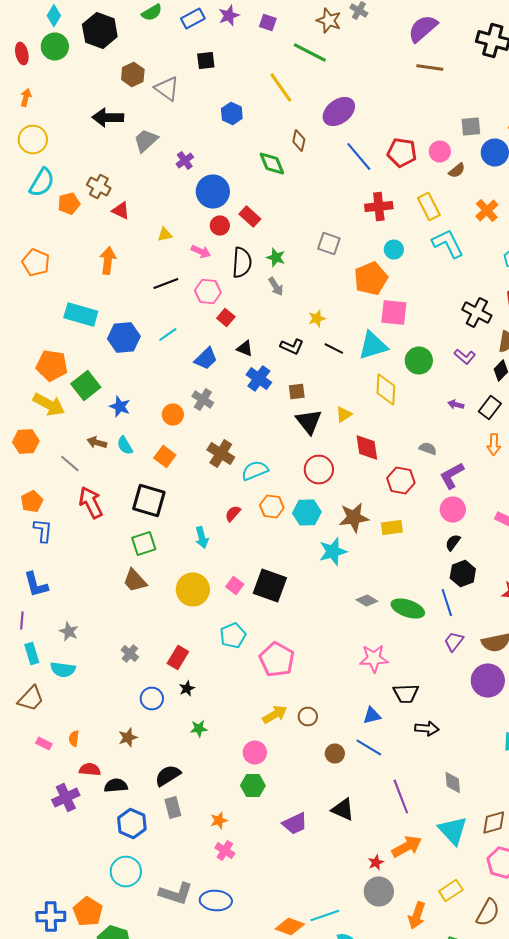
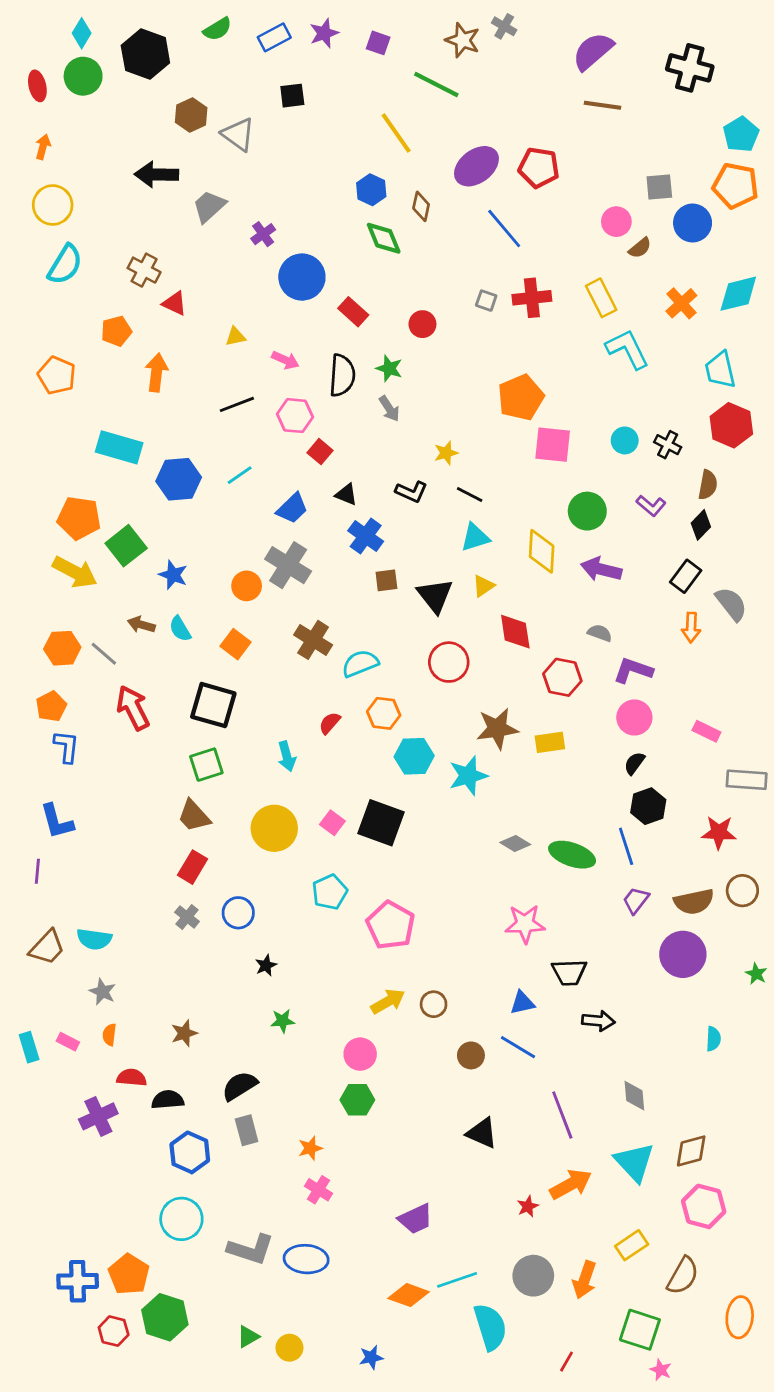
blue hexagon: (232, 114) -> (371, 190), moved
red pentagon: (402, 152) -> (539, 168), moved
orange pentagon: (69, 204) -> (116, 331), moved
red circle: (220, 226) -> (422, 324), moved
gray square: (329, 244) -> (486, 301), moved, size x0.7
cyan circle: (394, 250) -> (625, 440), moved
black cross: (477, 312) -> (668, 445), size x0.7
cyan triangle: (373, 346) -> (475, 537), moved, size x0.7
brown square: (297, 392) -> (386, 580), moved
gray cross: (203, 400) -> (288, 565), size x1.5
purple arrow: (456, 404) -> (601, 569), moved, size x1.8
orange hexagon: (26, 442) -> (62, 648), moved
purple L-shape: (452, 476) -> (633, 670), turned 48
cyan hexagon: (307, 512) -> (414, 756), moved
gray star: (69, 632) -> (103, 992), moved
cyan rectangle: (32, 654) -> (29, 1047), moved
red rectangle: (178, 658) -> (193, 867), moved
brown trapezoid: (31, 698) -> (47, 947), moved
blue circle: (152, 698) -> (238, 913), moved
purple trapezoid: (295, 824) -> (416, 1219), moved
gray circle: (379, 892) -> (533, 1276), moved

